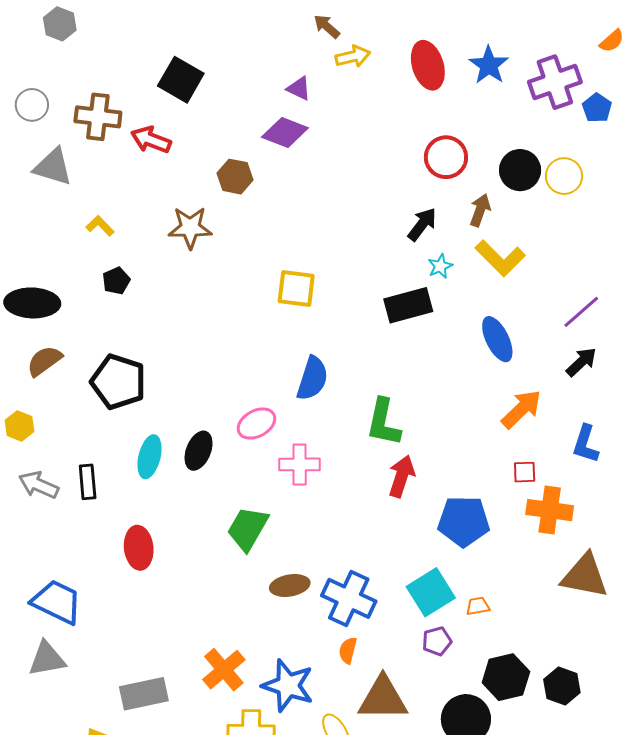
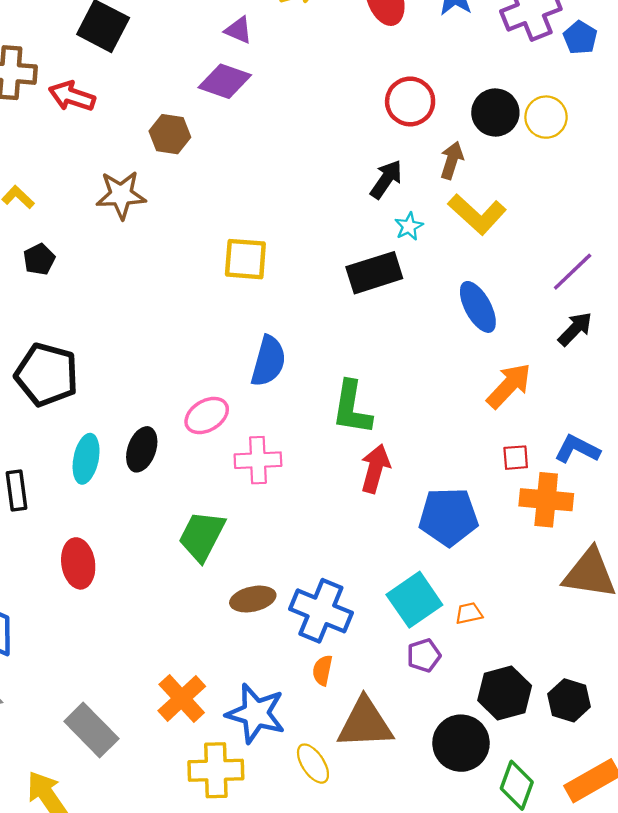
blue L-shape: (585, 444) -> (577, 449), moved, turned 102
gray rectangle: (144, 694) -> (91, 730), turned 60

